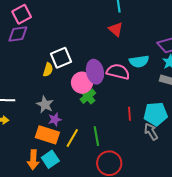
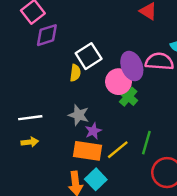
purple diamond: (18, 34) -> (47, 35), moved
green line: (96, 136) -> (146, 143), turned 36
yellow line: (72, 138) -> (118, 150), turned 30

